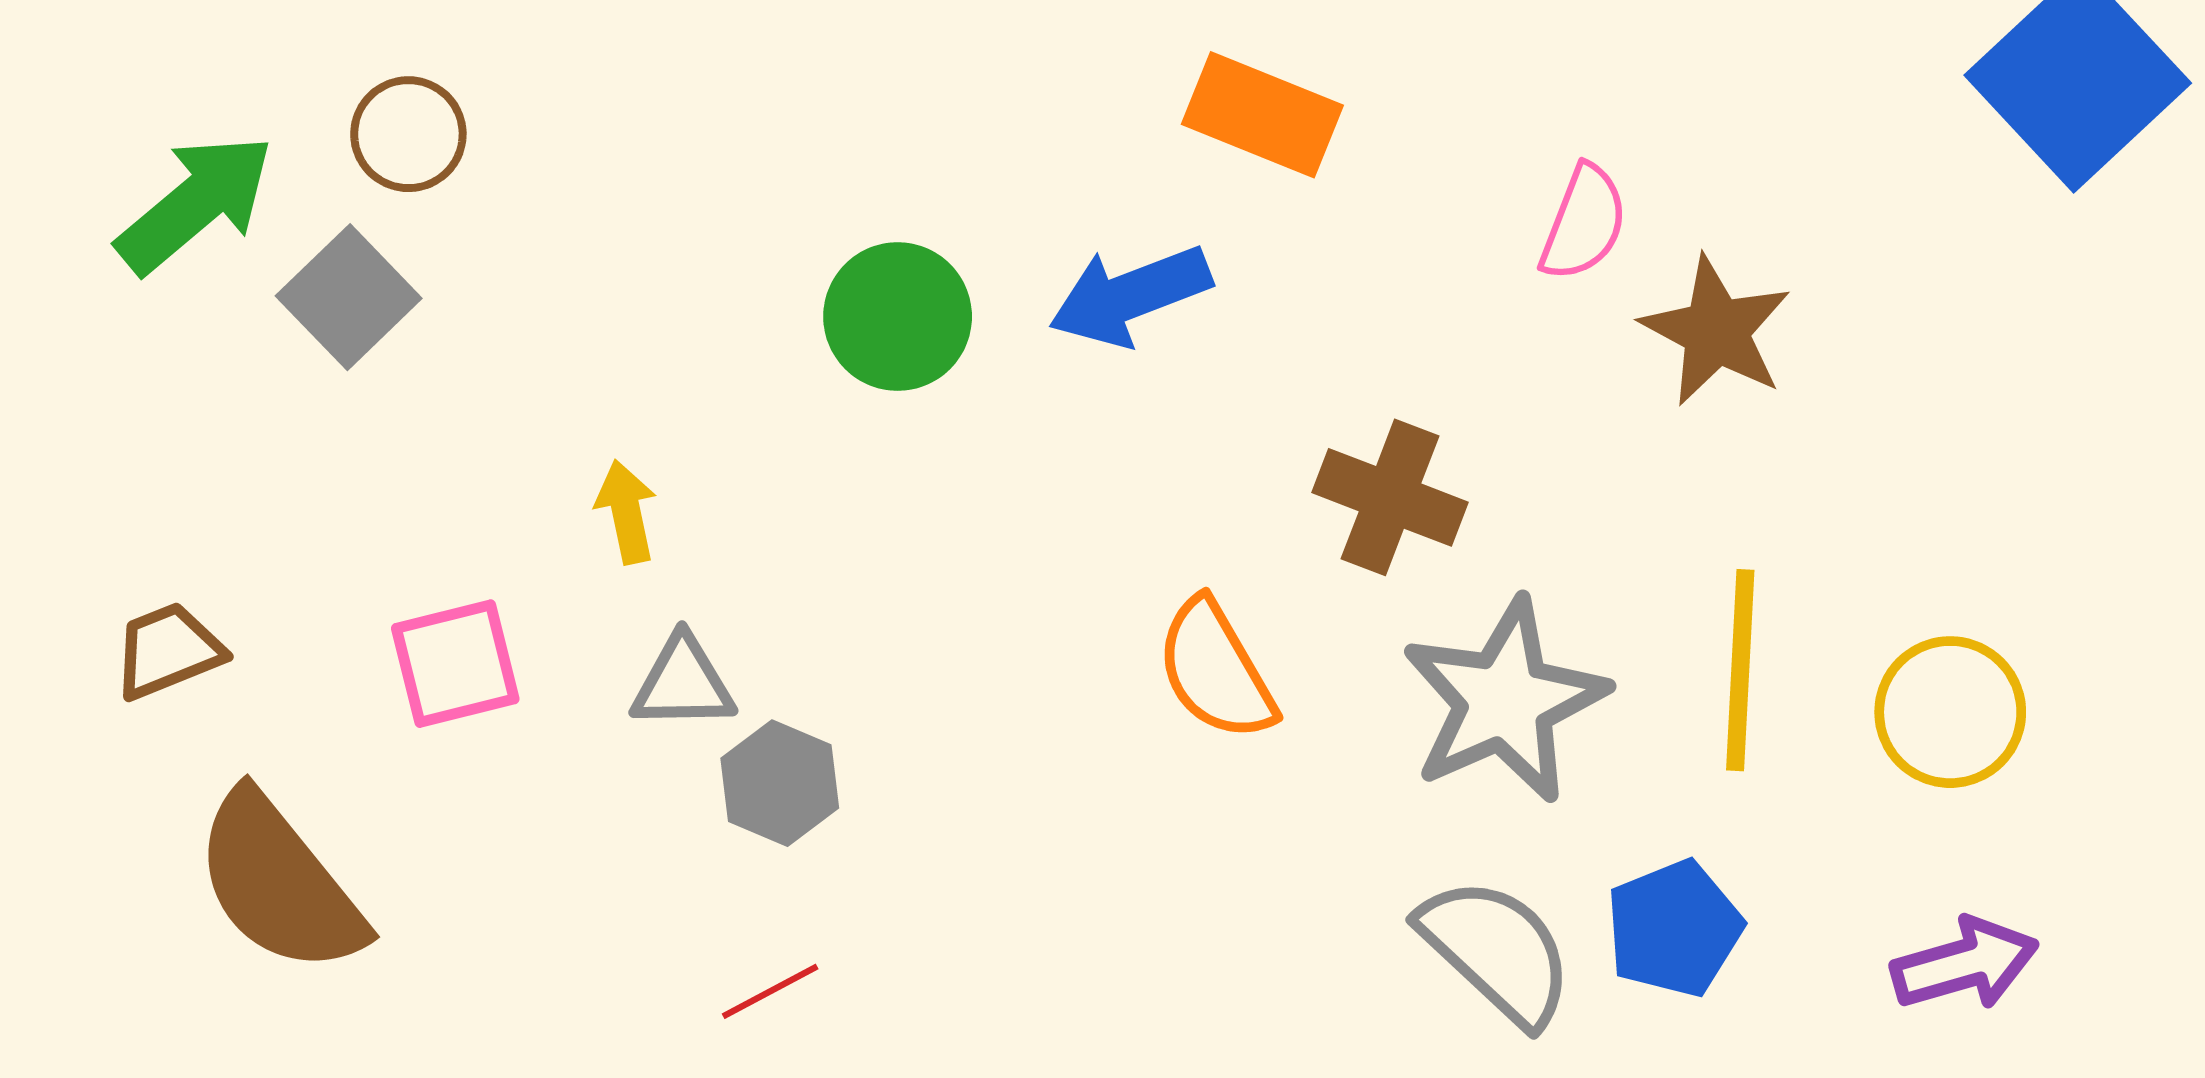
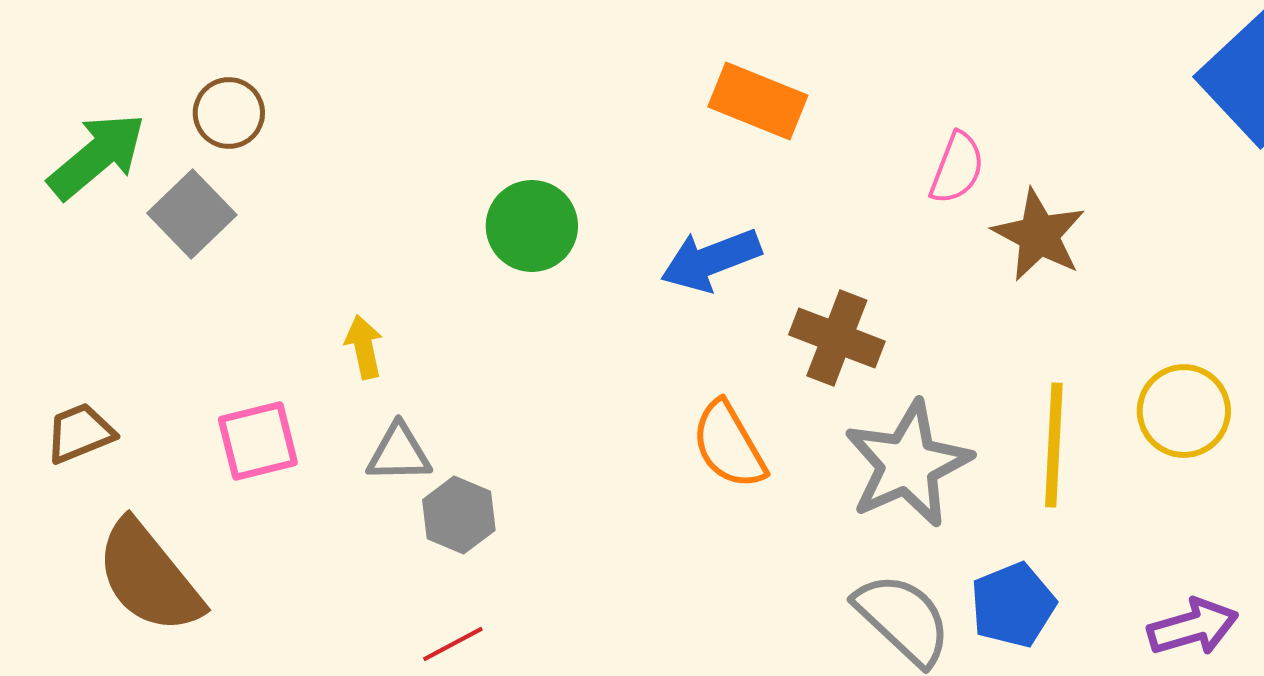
blue arrow: (1130, 296) -> (711, 260), moved
yellow circle: (1950, 712) -> (1184, 411), moved

